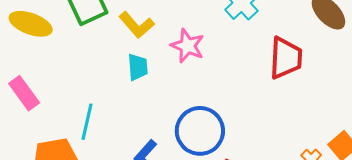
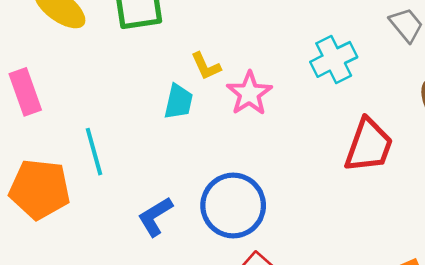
yellow L-shape: (137, 25) -> (206, 66), moved, size x0.7
cyan line: (87, 122) -> (94, 152), turned -45

